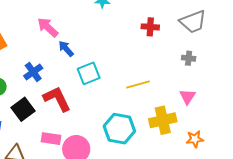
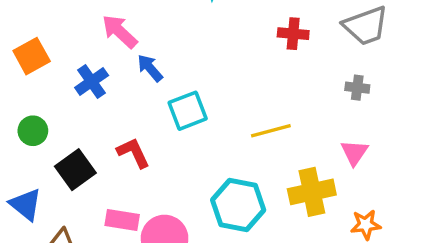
blue cross: (33, 72) -> (92, 82), moved
red L-shape: (57, 99) -> (133, 153), size x0.7

